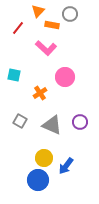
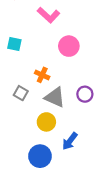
orange cross: (40, 93) -> (42, 75), moved, turned -32
yellow circle: (44, 158) -> (46, 122), moved

